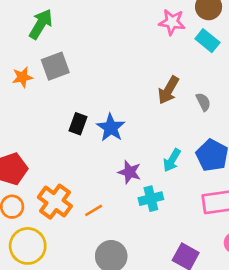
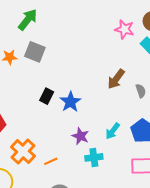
gray square: (55, 66) -> (35, 52), turned 35

